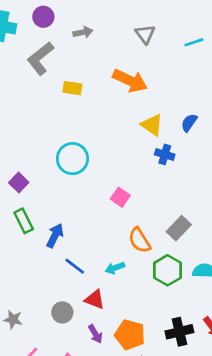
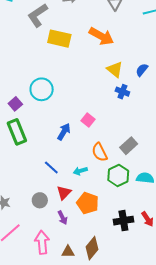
yellow rectangle: (72, 88) -> (59, 39), size x1.6
cyan circle: (72, 159) -> (42, 89), moved
green rectangle: (24, 221) -> (17, 132), size x1.4
blue arrow: (55, 236) -> (64, 132), moved
red triangle: (95, 299) -> (64, 193), turned 49
orange pentagon: (130, 335) -> (88, 203), moved

